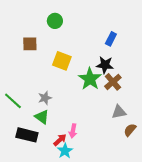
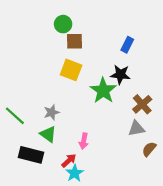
brown square: (30, 44) -> (75, 41), moved
brown cross: (113, 82) -> (142, 104), moved
pink arrow: (73, 131) -> (84, 141), moved

